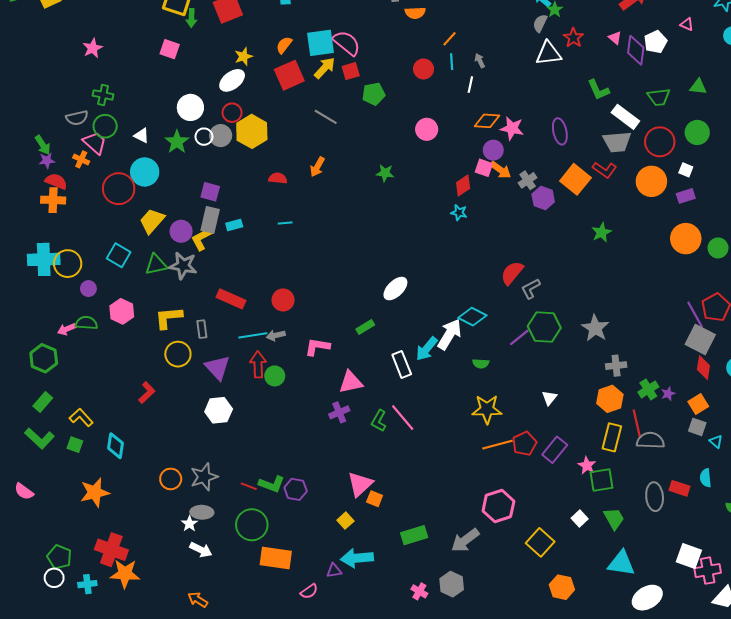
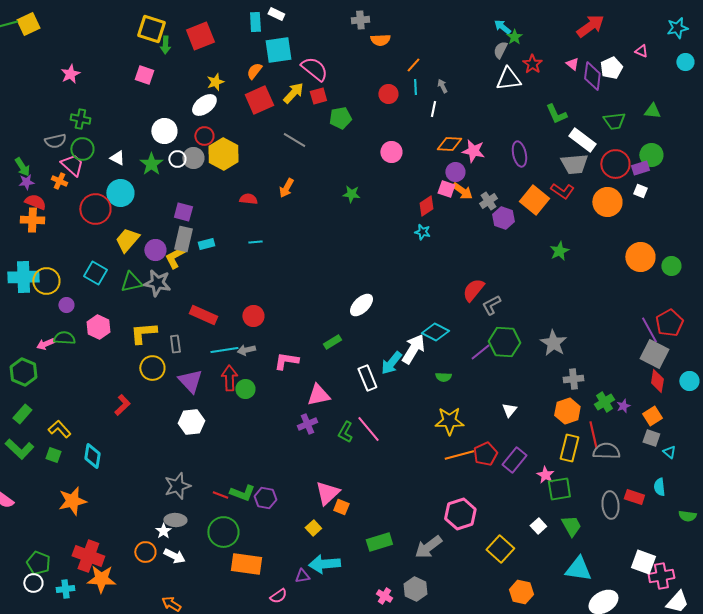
cyan square: (321, 43) -> (278, 50), moved
purple rectangle: (686, 196) -> (640, 168), moved
orange circle: (171, 479) -> (145, 552), moved

